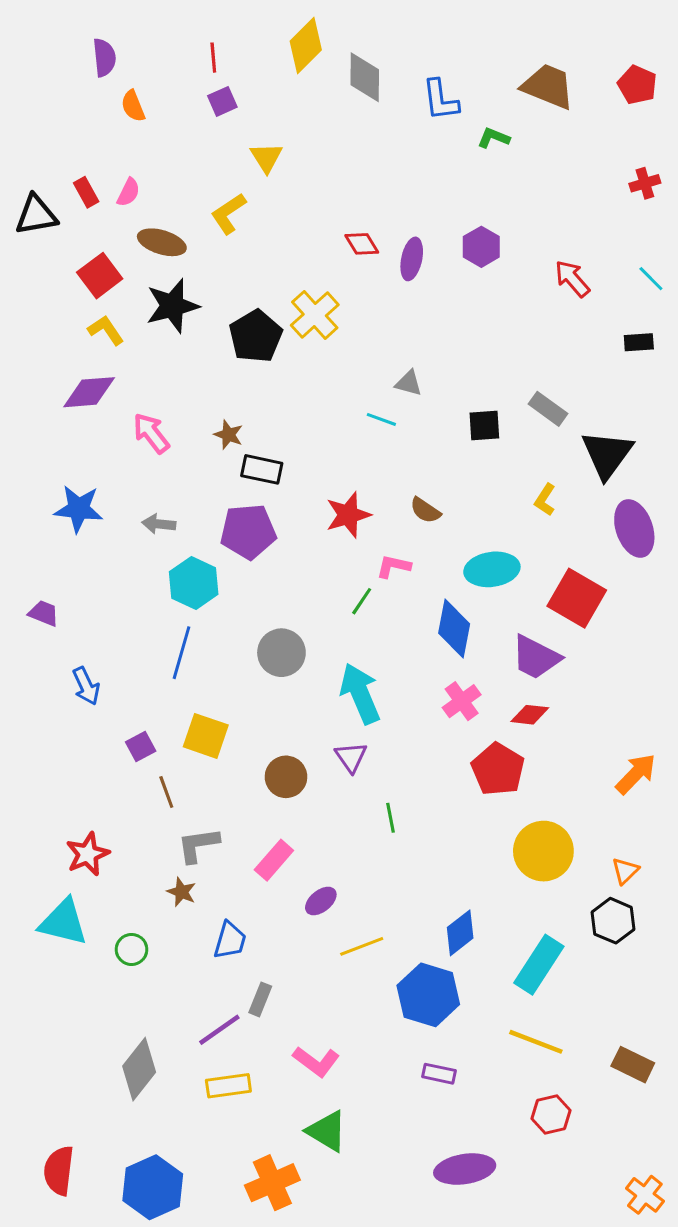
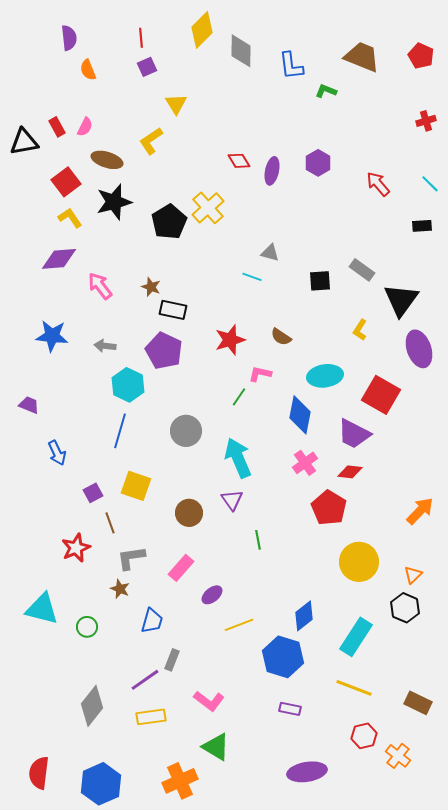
purple pentagon: (248, 532) -> (164, 351), turned 30
red star: (88, 854) -> (76, 548), moved
orange cross: (645, 1195) -> (398, 756), moved

